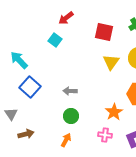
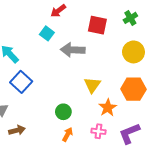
yellow triangle: (111, 62) -> (92, 85), moved
gray arrow: (70, 91) -> (73, 50), moved, size x1.6
orange arrow: (66, 140) -> (68, 134), moved

